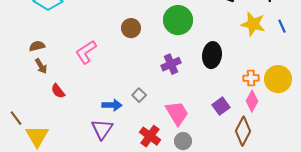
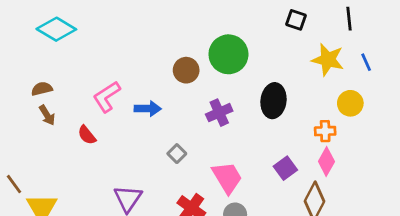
brown circle: (131, 28) -> (186, 70), moved
yellow circle: (278, 79) -> (350, 103), moved, size x0.7
red semicircle: (58, 91) -> (87, 135), moved
blue arrow: (112, 105) -> (148, 109), moved

